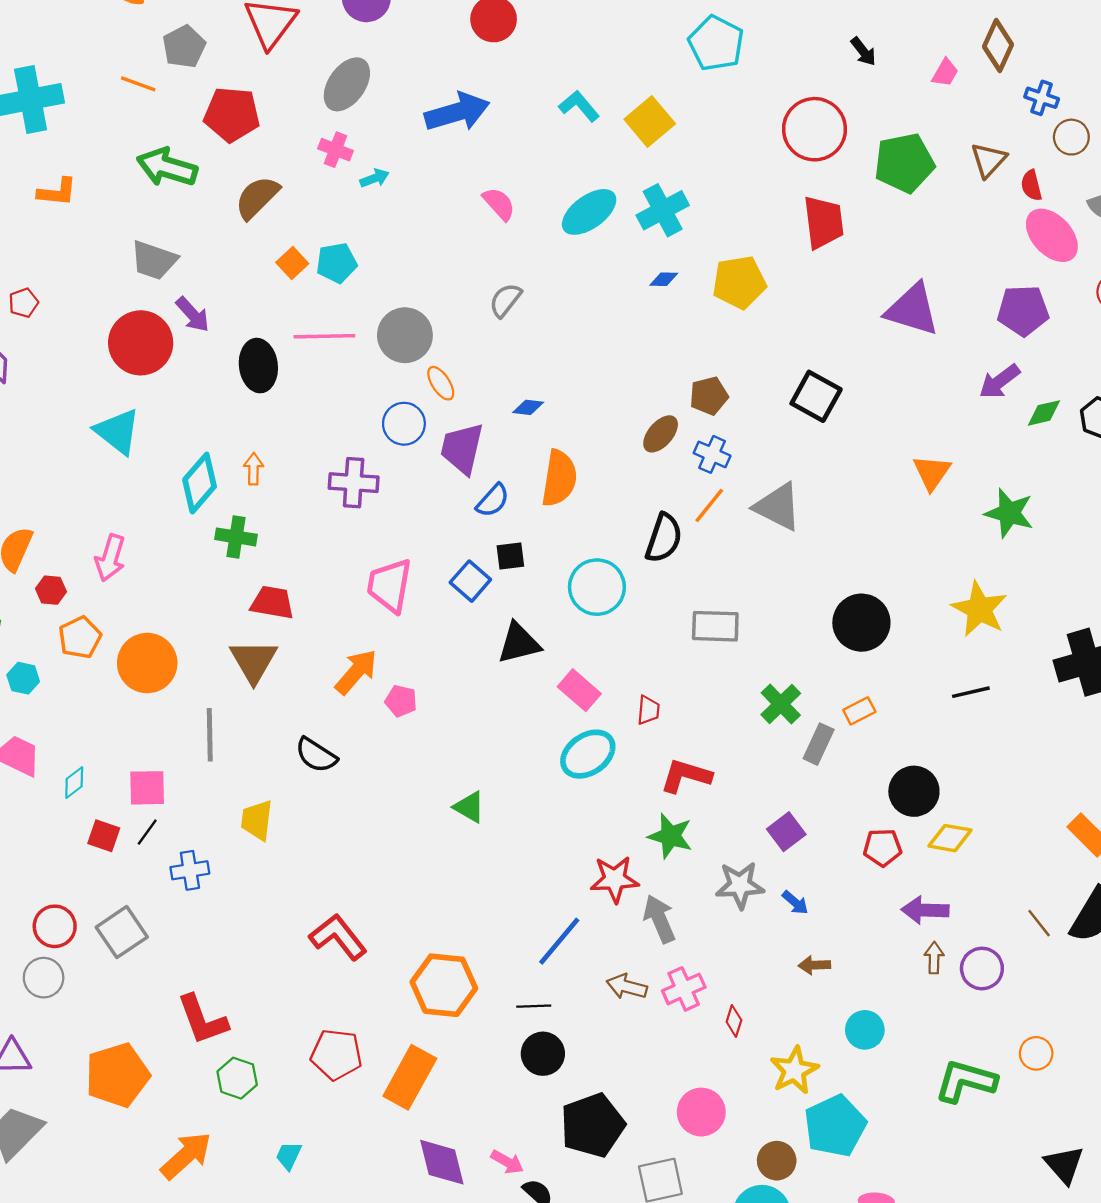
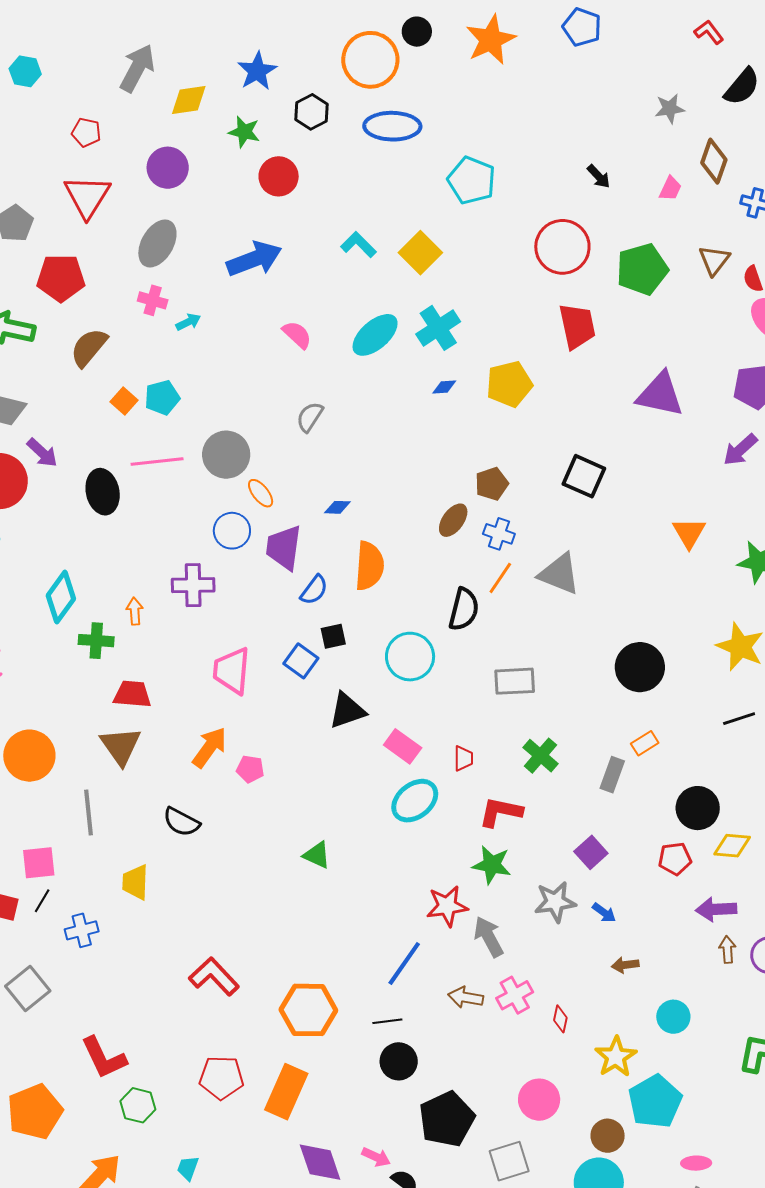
orange arrow: (254, 469) -> (135, 611), moved
green cross: (781, 704) -> (540, 756), moved

